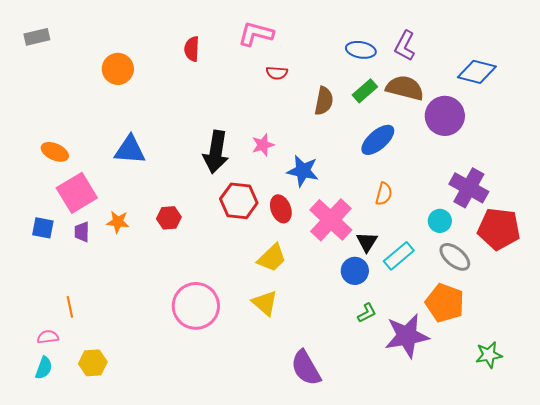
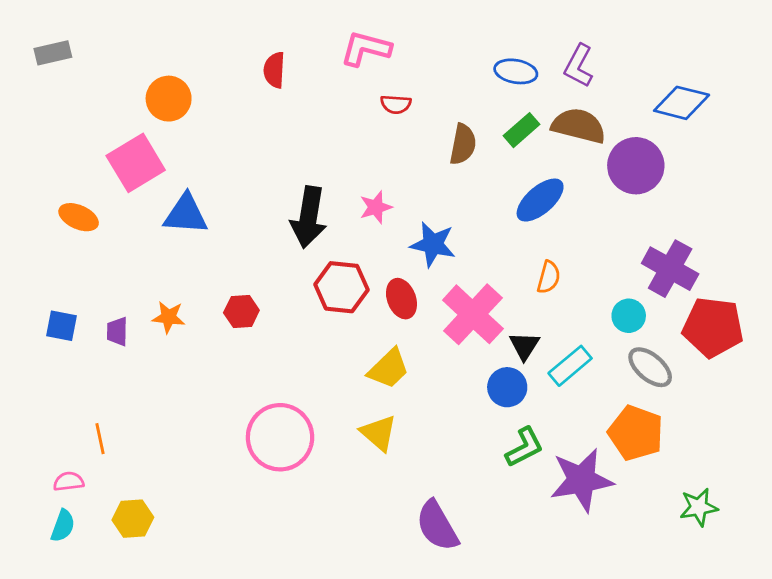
pink square: (77, 193) -> (136, 163), moved
green L-shape: (367, 313) -> (524, 447), size x1.4

